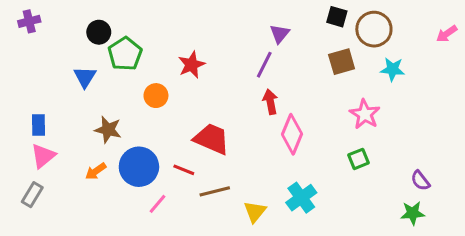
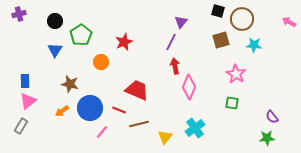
black circle: (99, 32) -> (55, 21), moved
pink arrow: (447, 34) -> (289, 22), turned 64
green square: (359, 159) -> (232, 103), turned 32

